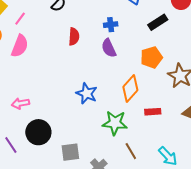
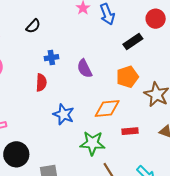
blue cross: (111, 25) -> (51, 58), moved
red semicircle: (74, 37) -> (41, 83), moved
orange diamond: (130, 89) -> (107, 108), turned 44

